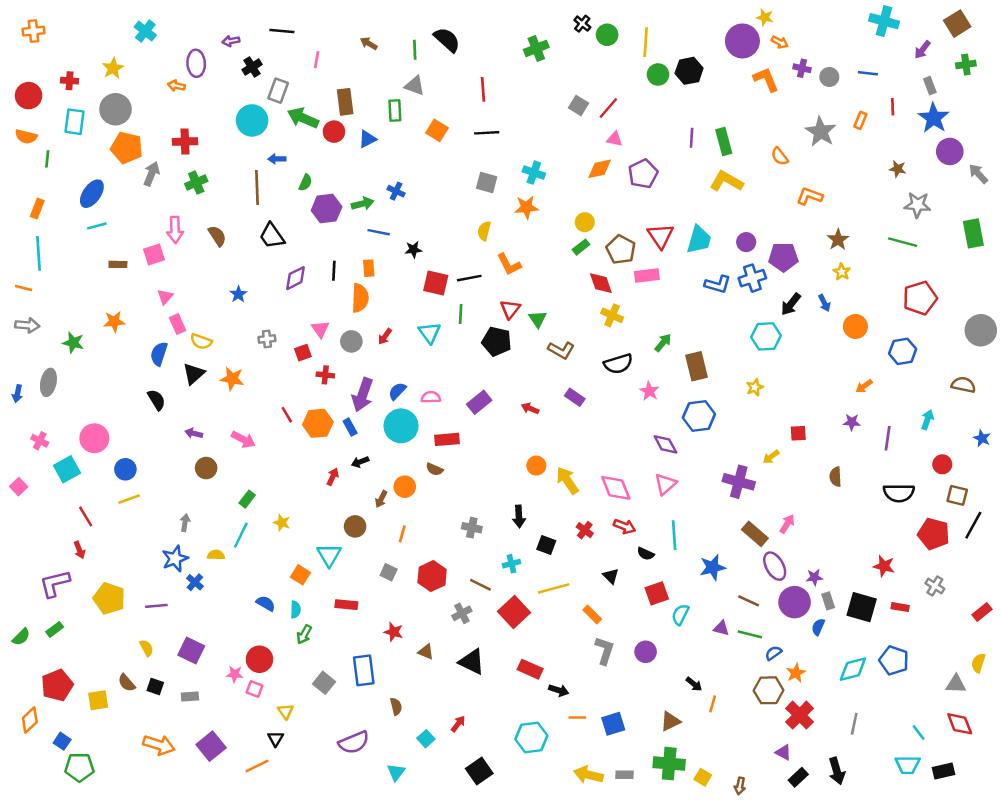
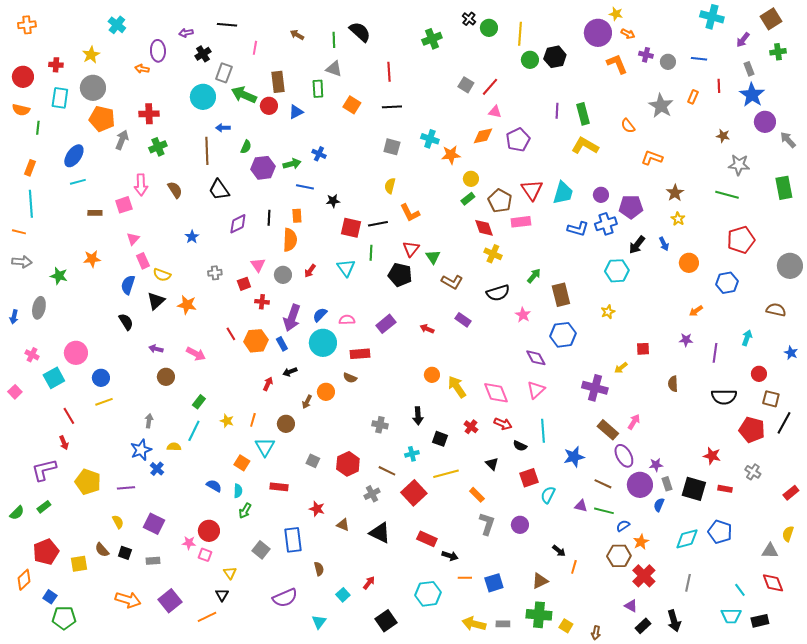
orange star: (526, 207) -> (451, 155), moved
orange line: (402, 534) -> (253, 420), moved

